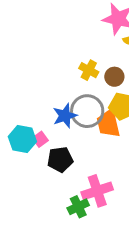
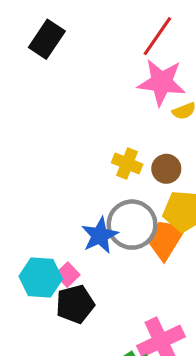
orange trapezoid: (108, 123) -> (166, 239), turned 52
black pentagon: (60, 159) -> (75, 304), moved

